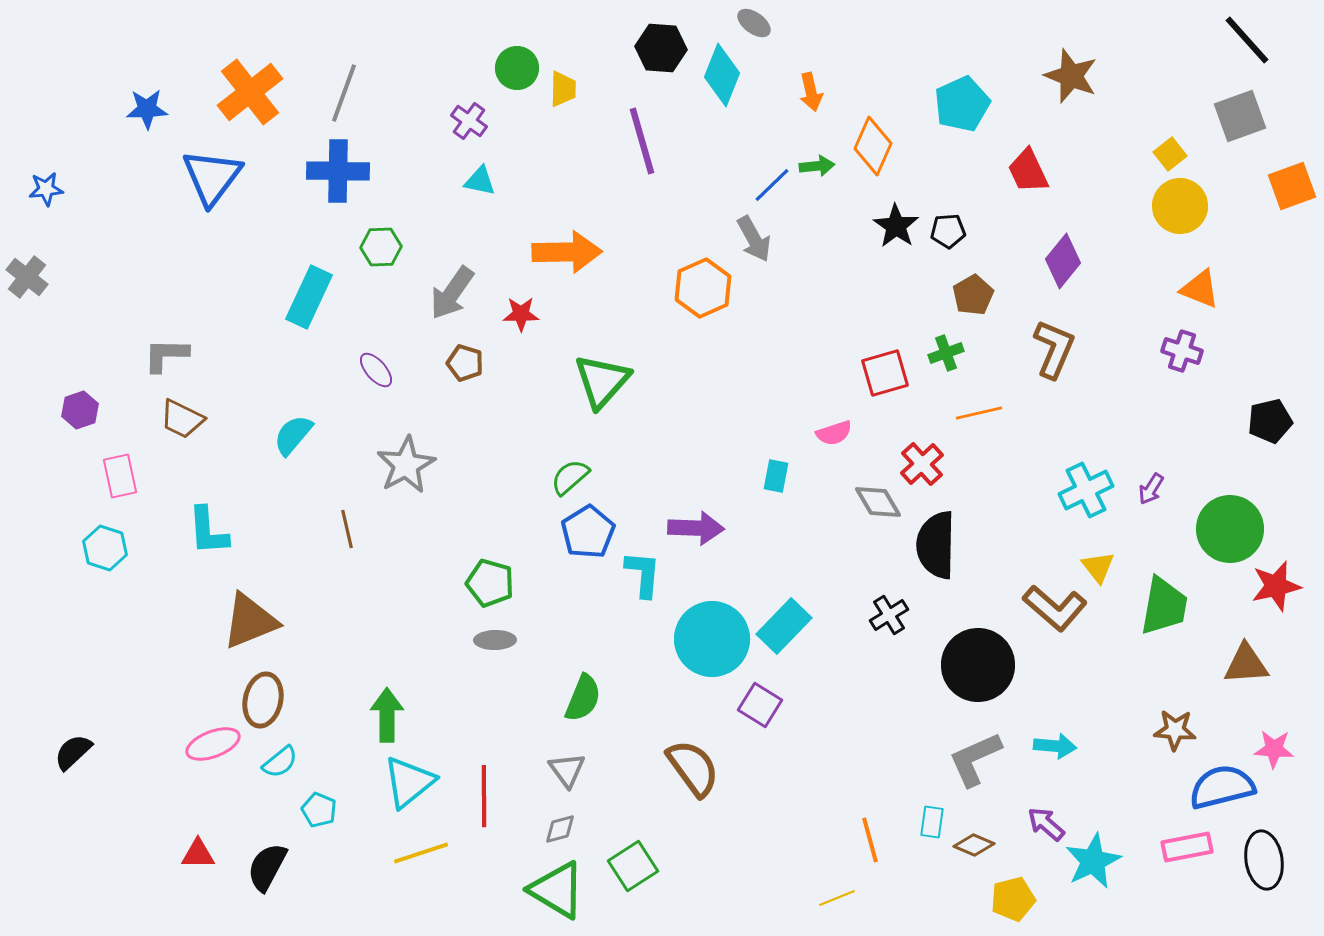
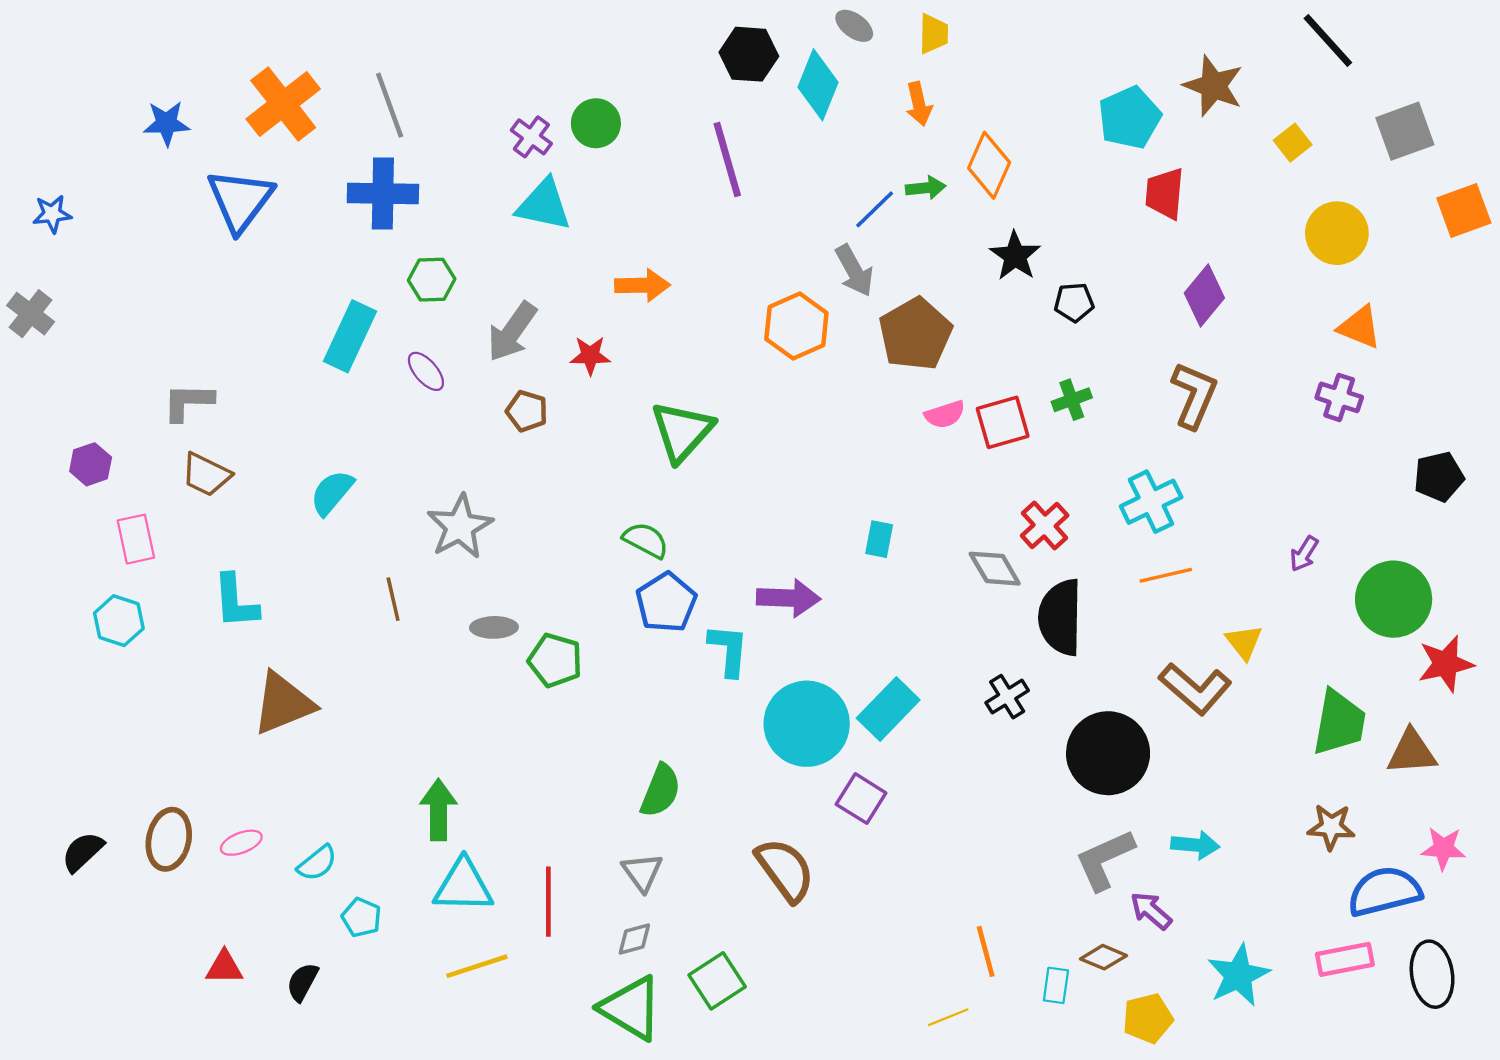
black line: (1247, 40) -> (1328, 41), moved
green circle: (517, 68) -> (596, 123), moved
yellow trapezoid: (563, 89) -> (934, 34), moved
gray line: (344, 93) -> (390, 105), turned -40
cyan pentagon: (962, 104) -> (1130, 118), moved
yellow square: (1170, 154) -> (1293, 143), moved
red trapezoid: (1028, 171) -> (1165, 193), turned 30
cyan triangle: (480, 181) -> (544, 205), size x1.6
black pentagon: (948, 231) -> (1074, 302), moved
orange arrow: (567, 252) -> (642, 285), size x0.7
brown pentagon: (973, 295) -> (915, 334), moved, size x1.6
purple ellipse: (376, 370) -> (426, 371), moved
orange line: (979, 413) -> (1166, 575), moved
pink semicircle: (834, 433) -> (945, 414), moved
green semicircle: (570, 477) -> (646, 540), turned 69
cyan cross: (1086, 490) -> (1151, 502), moved
green trapezoid: (1164, 606) -> (1339, 723), moved
gray ellipse: (495, 640) -> (494, 627), moved
brown ellipse: (263, 700) -> (169, 839), moved
pink ellipse: (213, 744) -> (241, 843), size x0.7
cyan triangle: (409, 782) -> (463, 886), turned 40
cyan rectangle: (932, 822) -> (1056, 985), moved
purple arrow: (1046, 824) -> (1151, 911), moved
black semicircle: (267, 867) -> (302, 982), size x0.7

